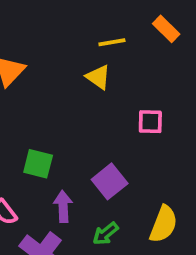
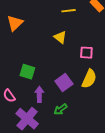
yellow triangle: (98, 77) -> (60, 37), moved
yellow semicircle: (164, 224) -> (89, 79), moved

